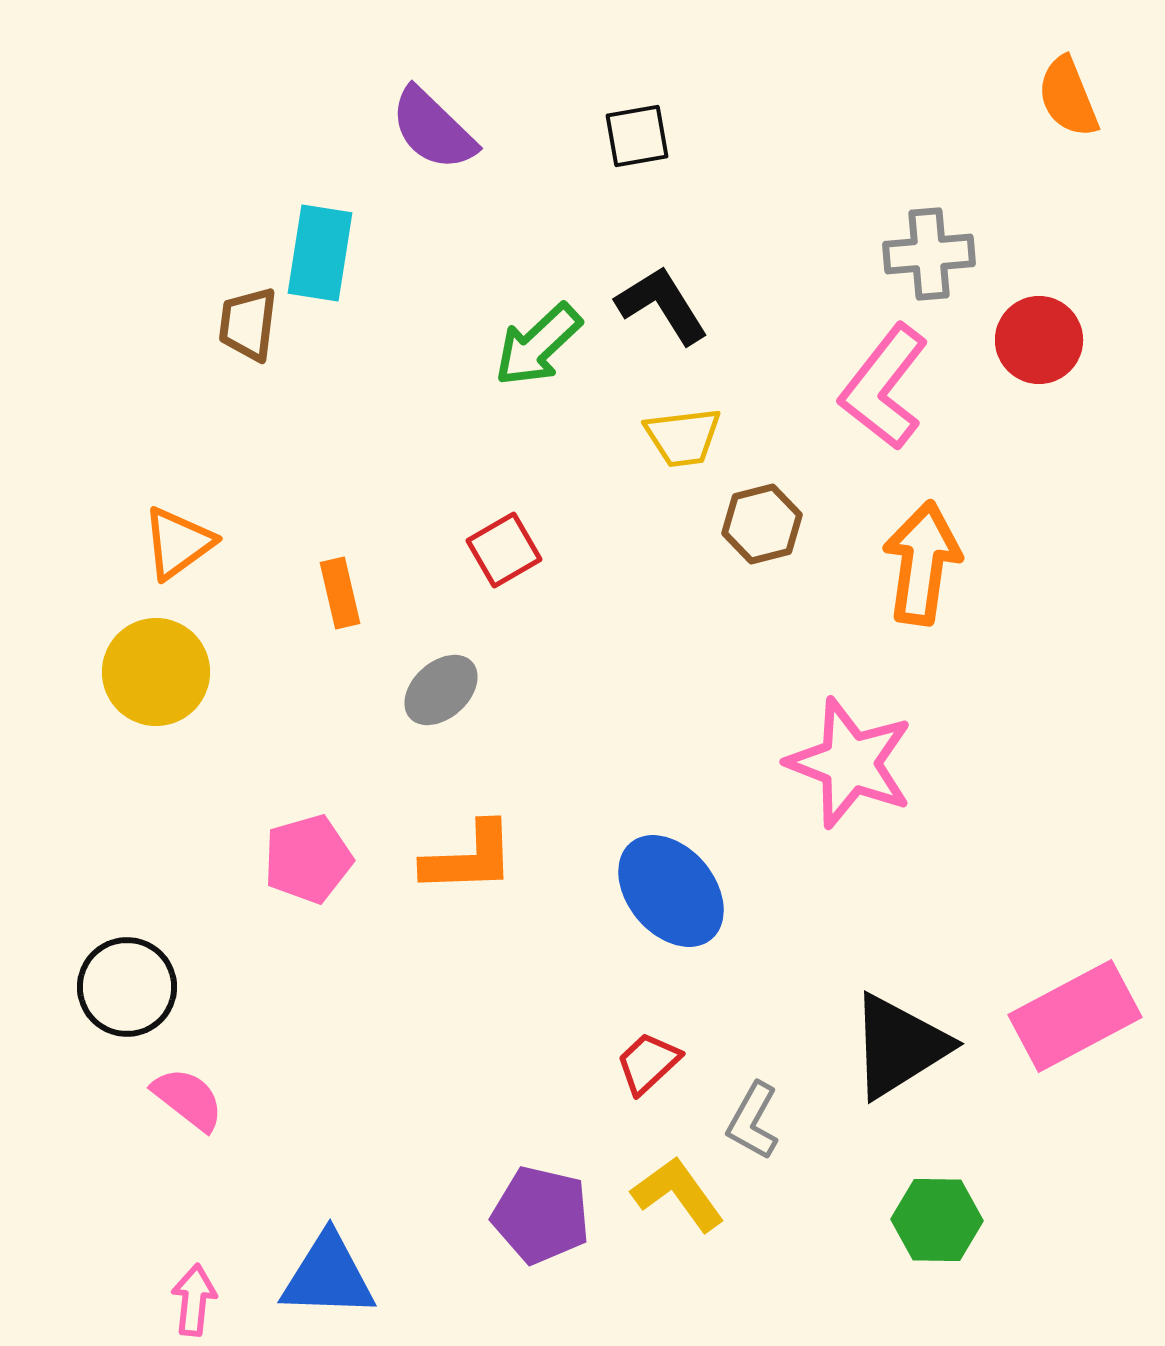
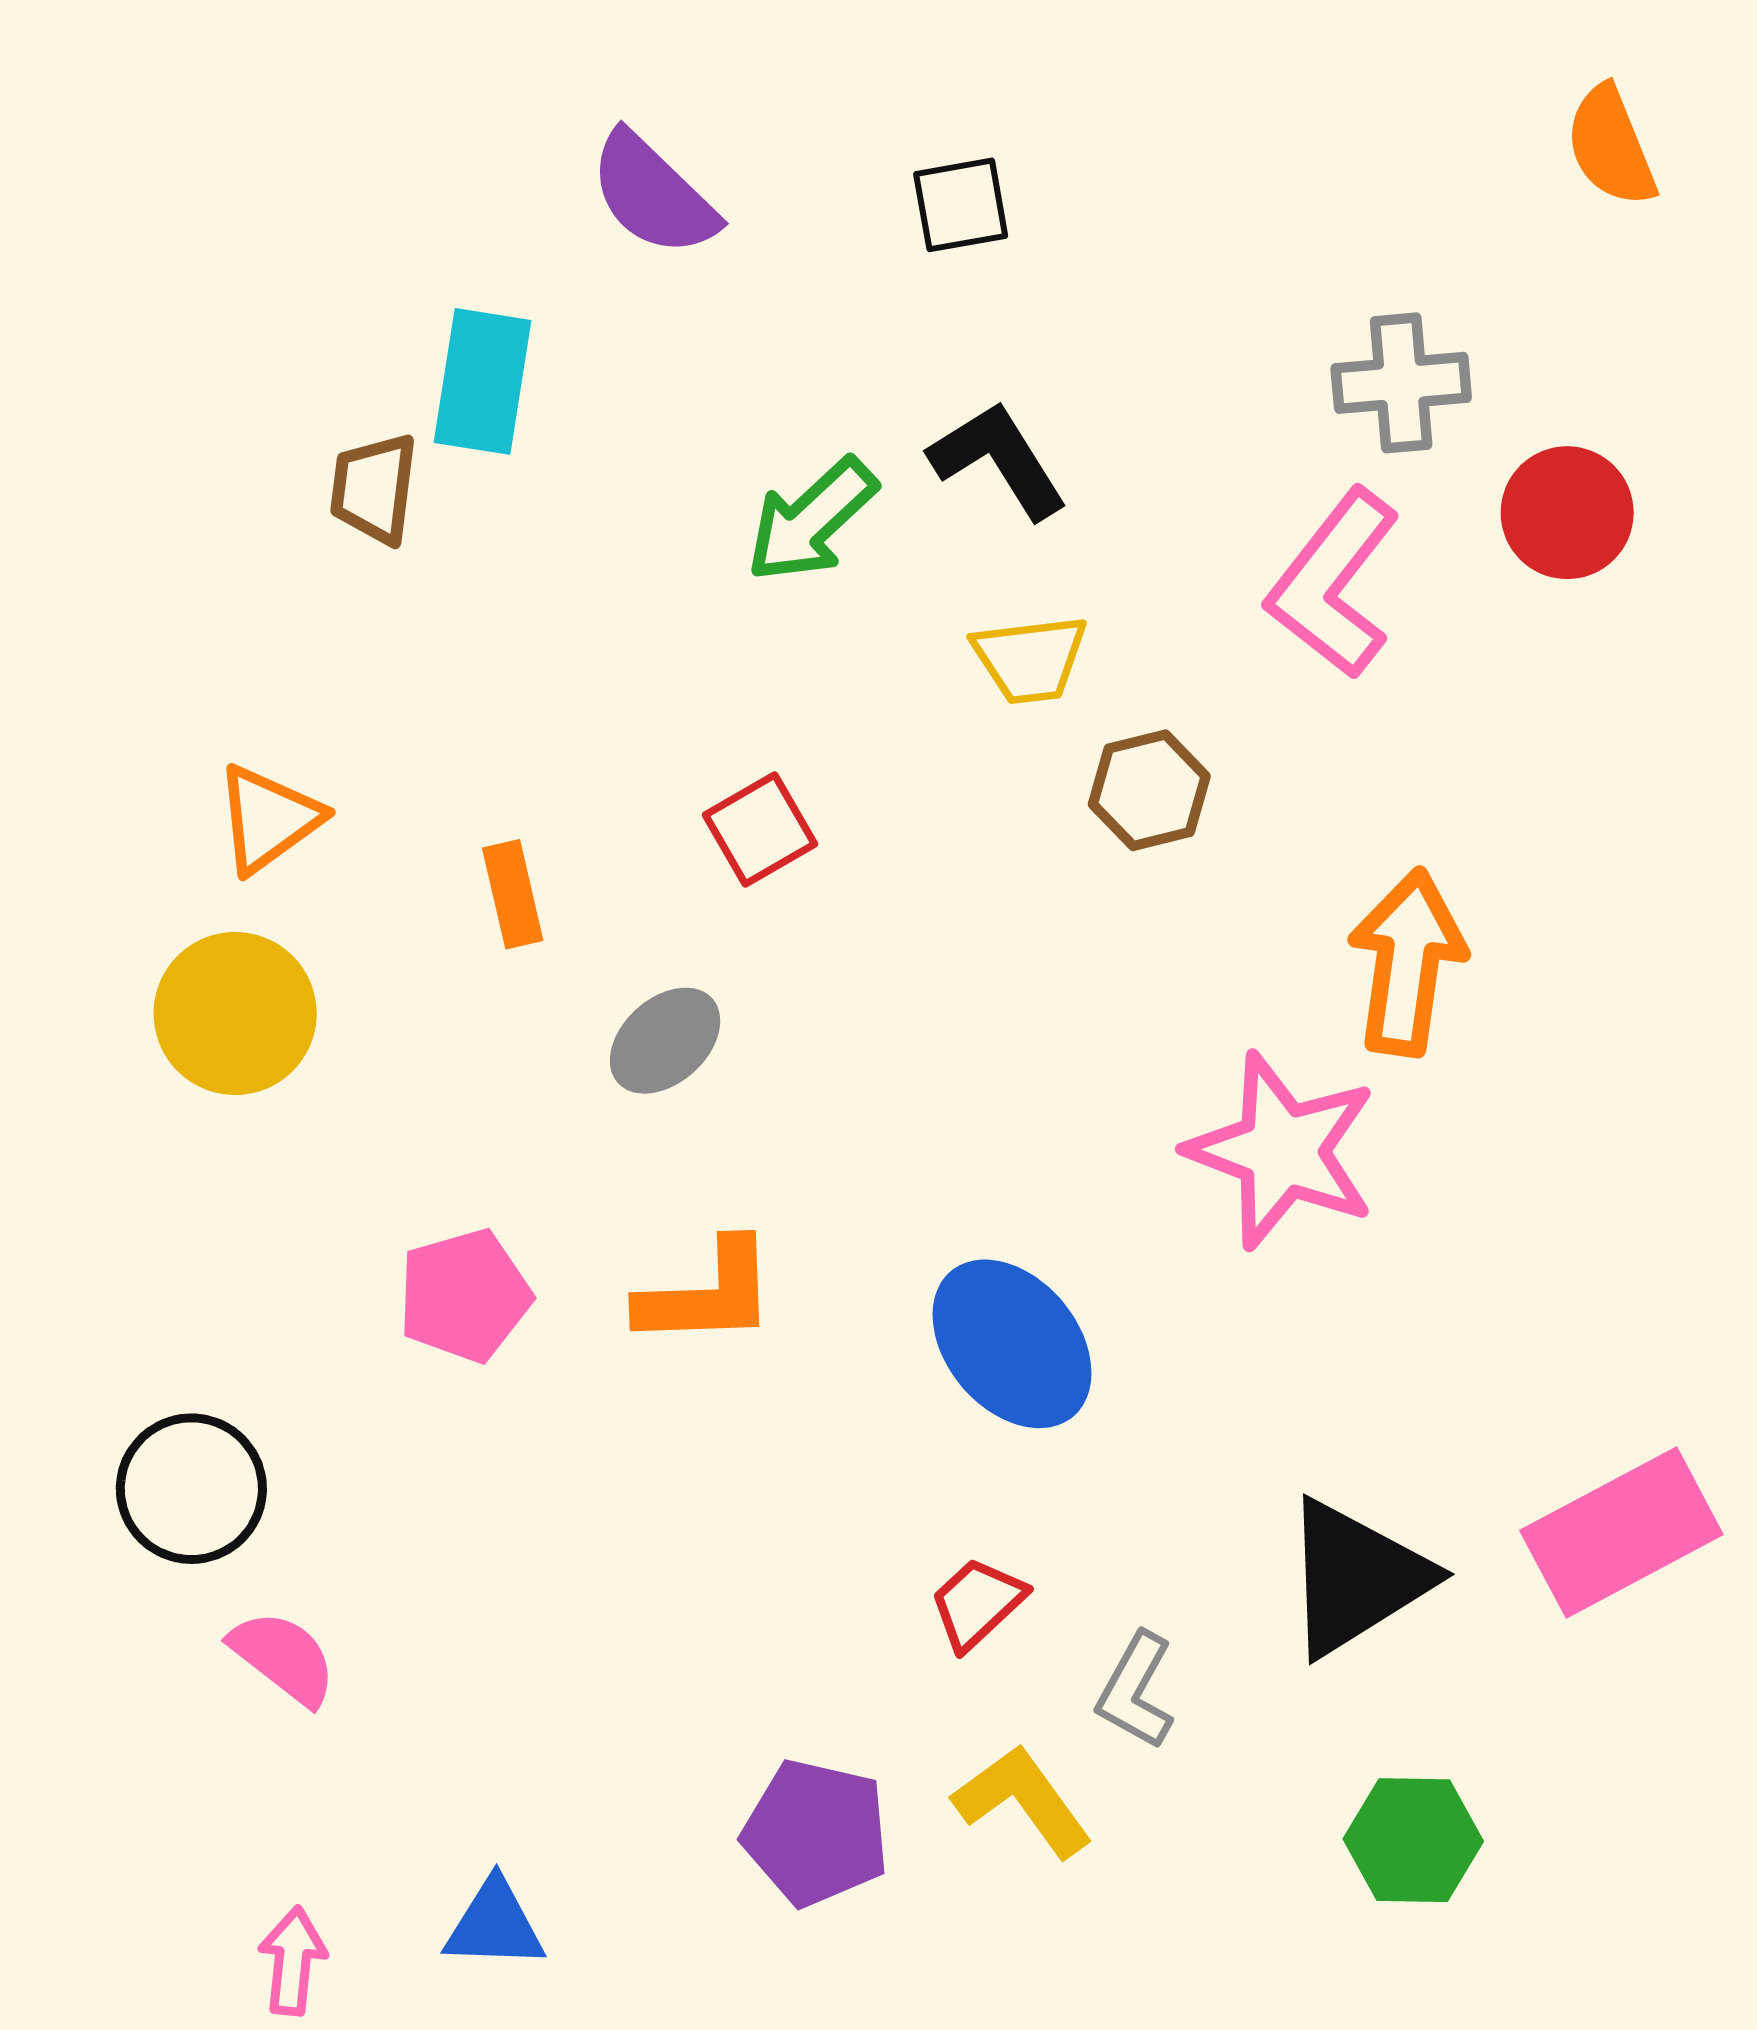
orange arrow: (922, 563) -> (1407, 962), moved
blue triangle: (328, 1276) -> (495, 1925), size x0.7

